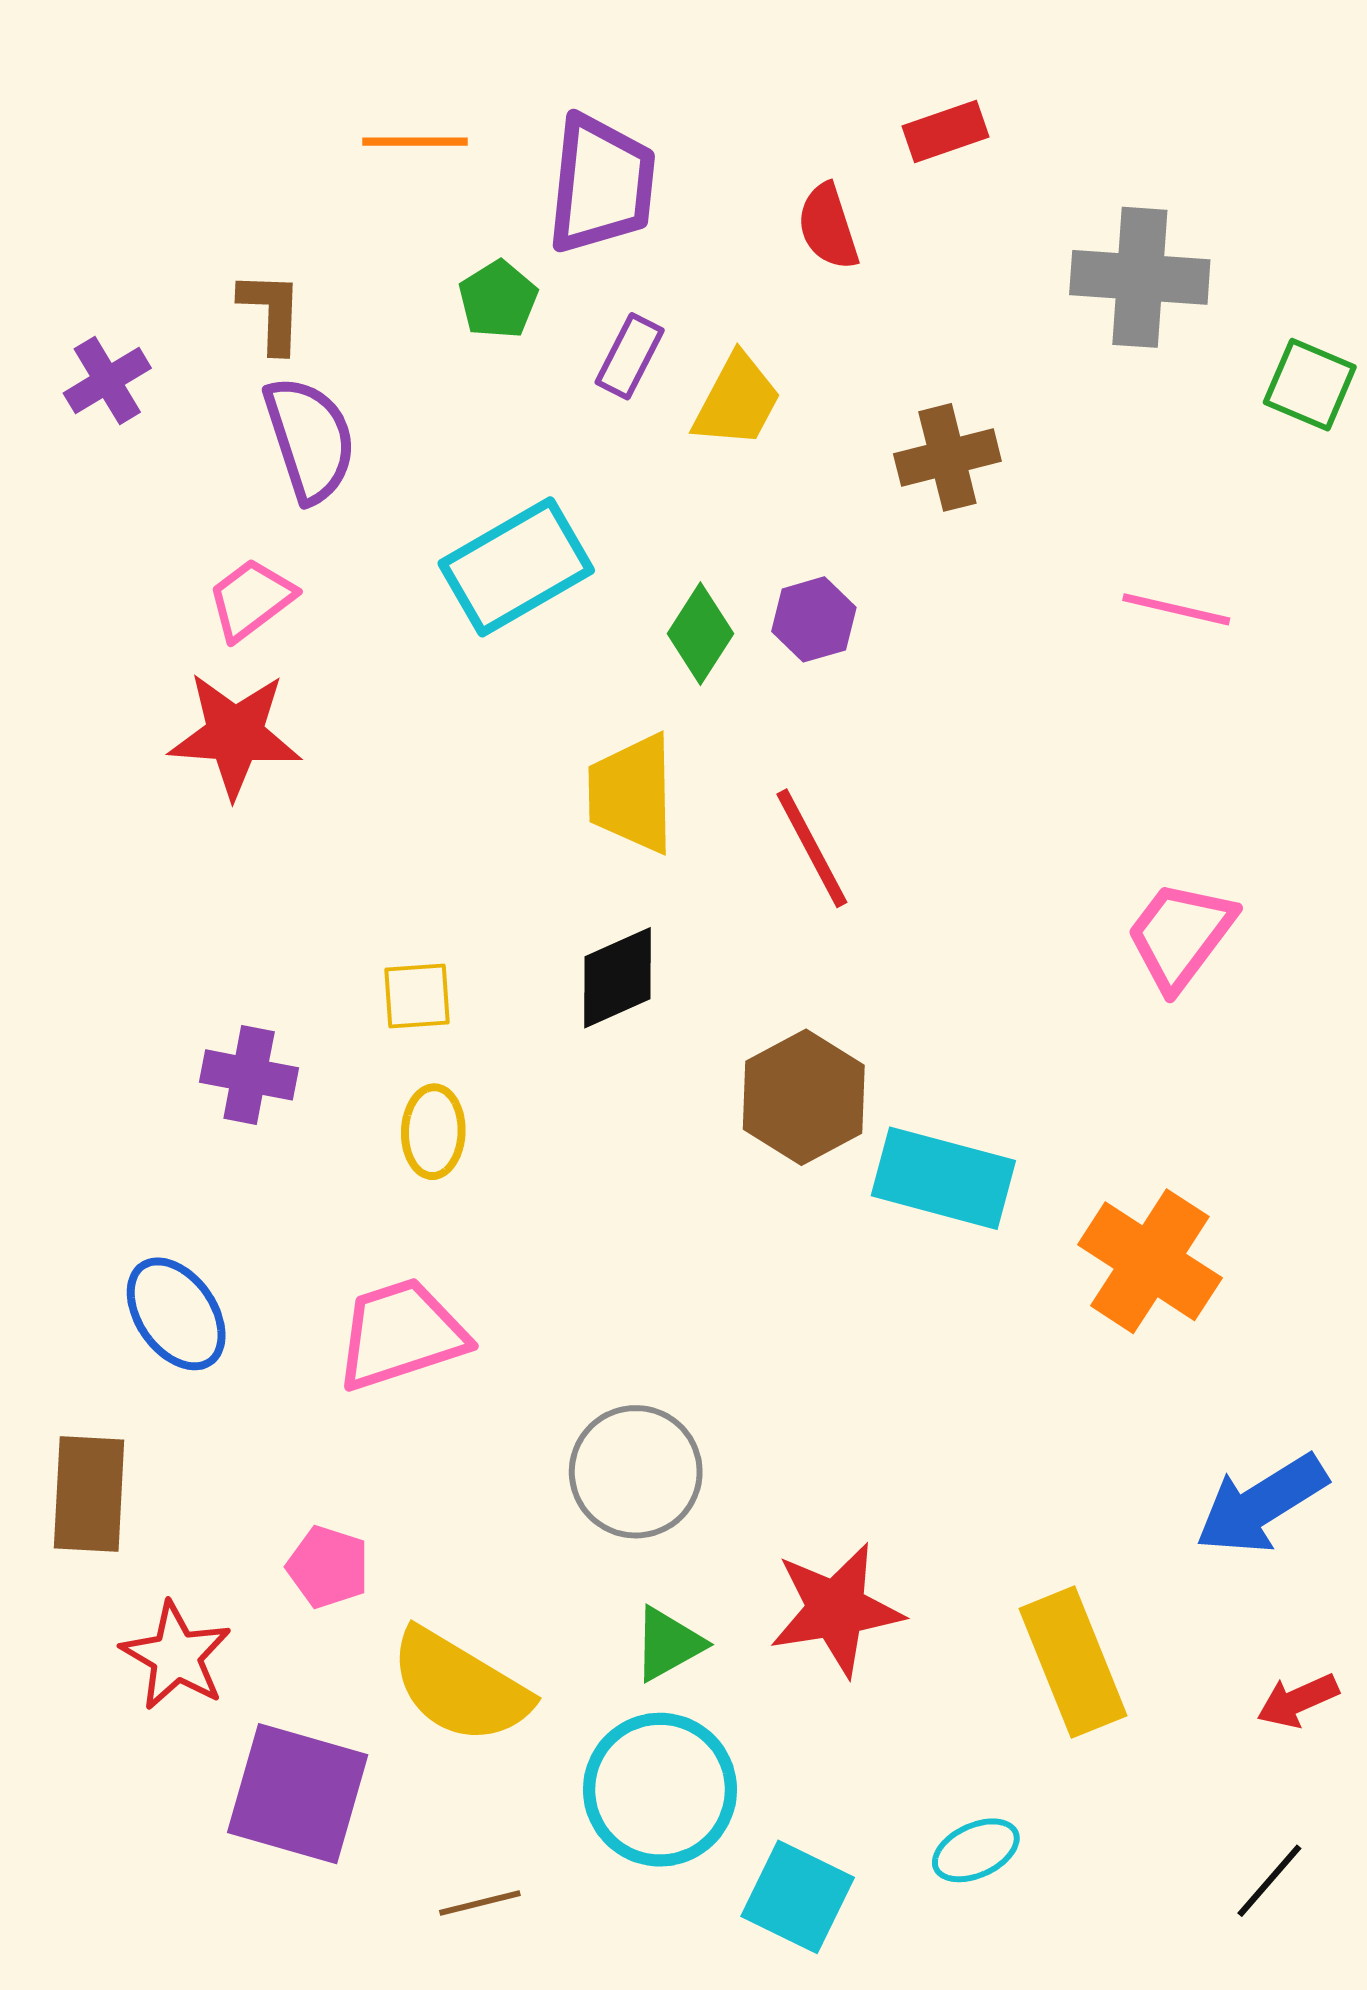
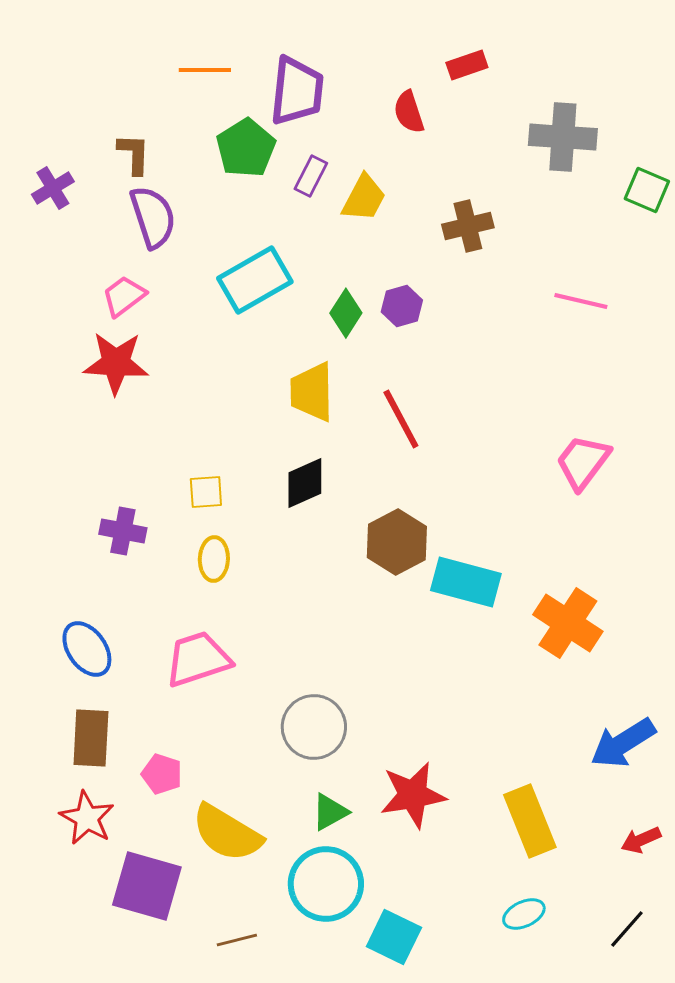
green pentagon: (498, 300) -> (246, 148), size x1.5
brown rectangle: (89, 1494) -> (91, 738), moved
cyan ellipse: (976, 1850) -> (524, 914), moved

